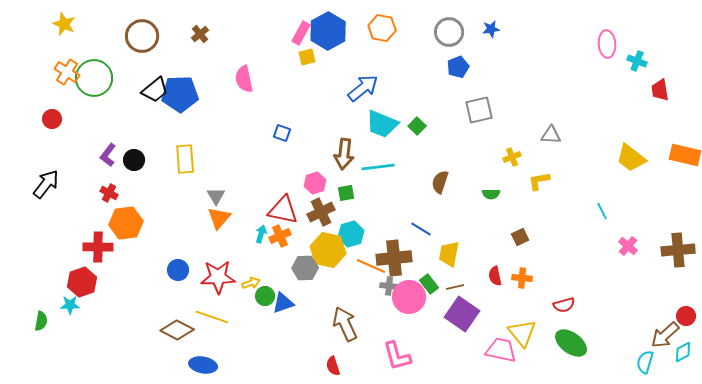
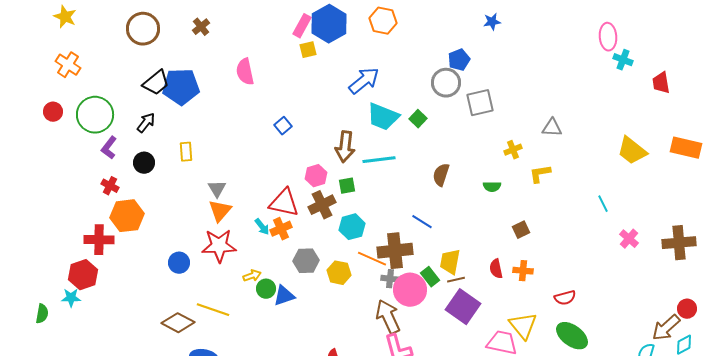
gray circle: (449, 32) -> (446, 83), moved
cyan cross: (637, 61) -> (623, 60), moved
green circle: (94, 78) -> (95, 115), moved
blue square: (282, 133) -> (283, 126), turned 30
yellow rectangle: (185, 159) -> (186, 152), size x0.7
black circle: (134, 160) -> (144, 163), moved
black arrow: (46, 184) -> (146, 123), moved, size x0.7
cyan arrow: (261, 234) -> (262, 227), turned 126
yellow hexagon: (328, 250) -> (339, 273), moved, size x0.7
yellow trapezoid: (449, 254) -> (450, 262), moved
red star: (218, 277) -> (219, 246), moved
brown arrow: (345, 324) -> (388, 317), moved

